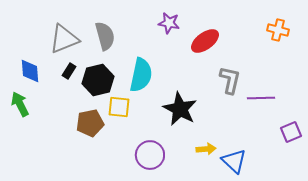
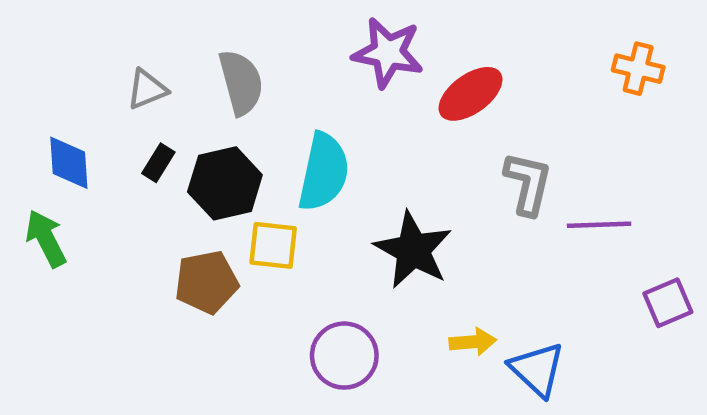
purple star: (169, 23) -> (388, 53), size x1.4
gray triangle: (64, 39) -> (147, 89), size x0.6

